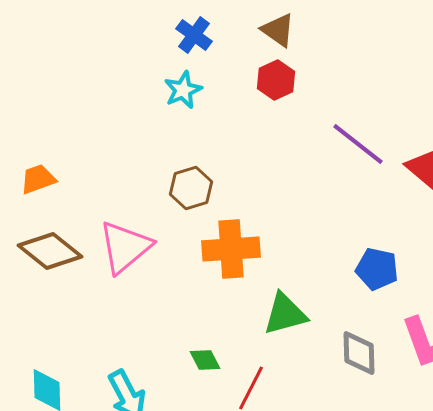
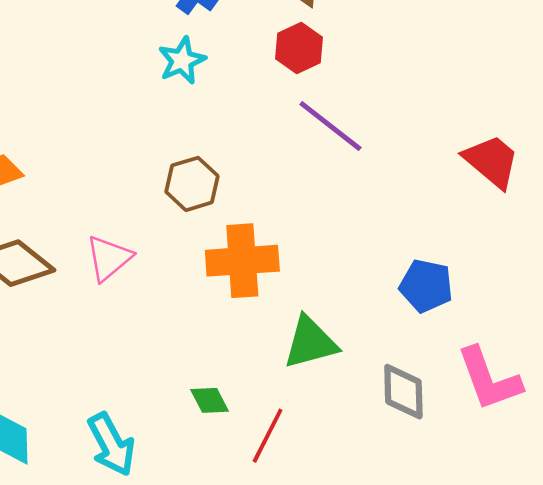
purple line: (358, 144) -> (330, 126), moved
pink triangle: (125, 247) -> (109, 258), size x0.7

